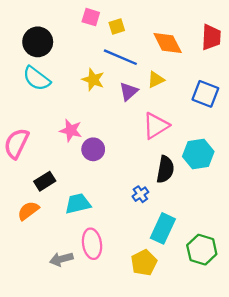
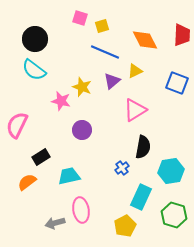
yellow star: (93, 80) -> (82, 87), moved
pink star: (71, 130) -> (61, 101), moved
cyan hexagon: (198, 154) -> (171, 171), moved

